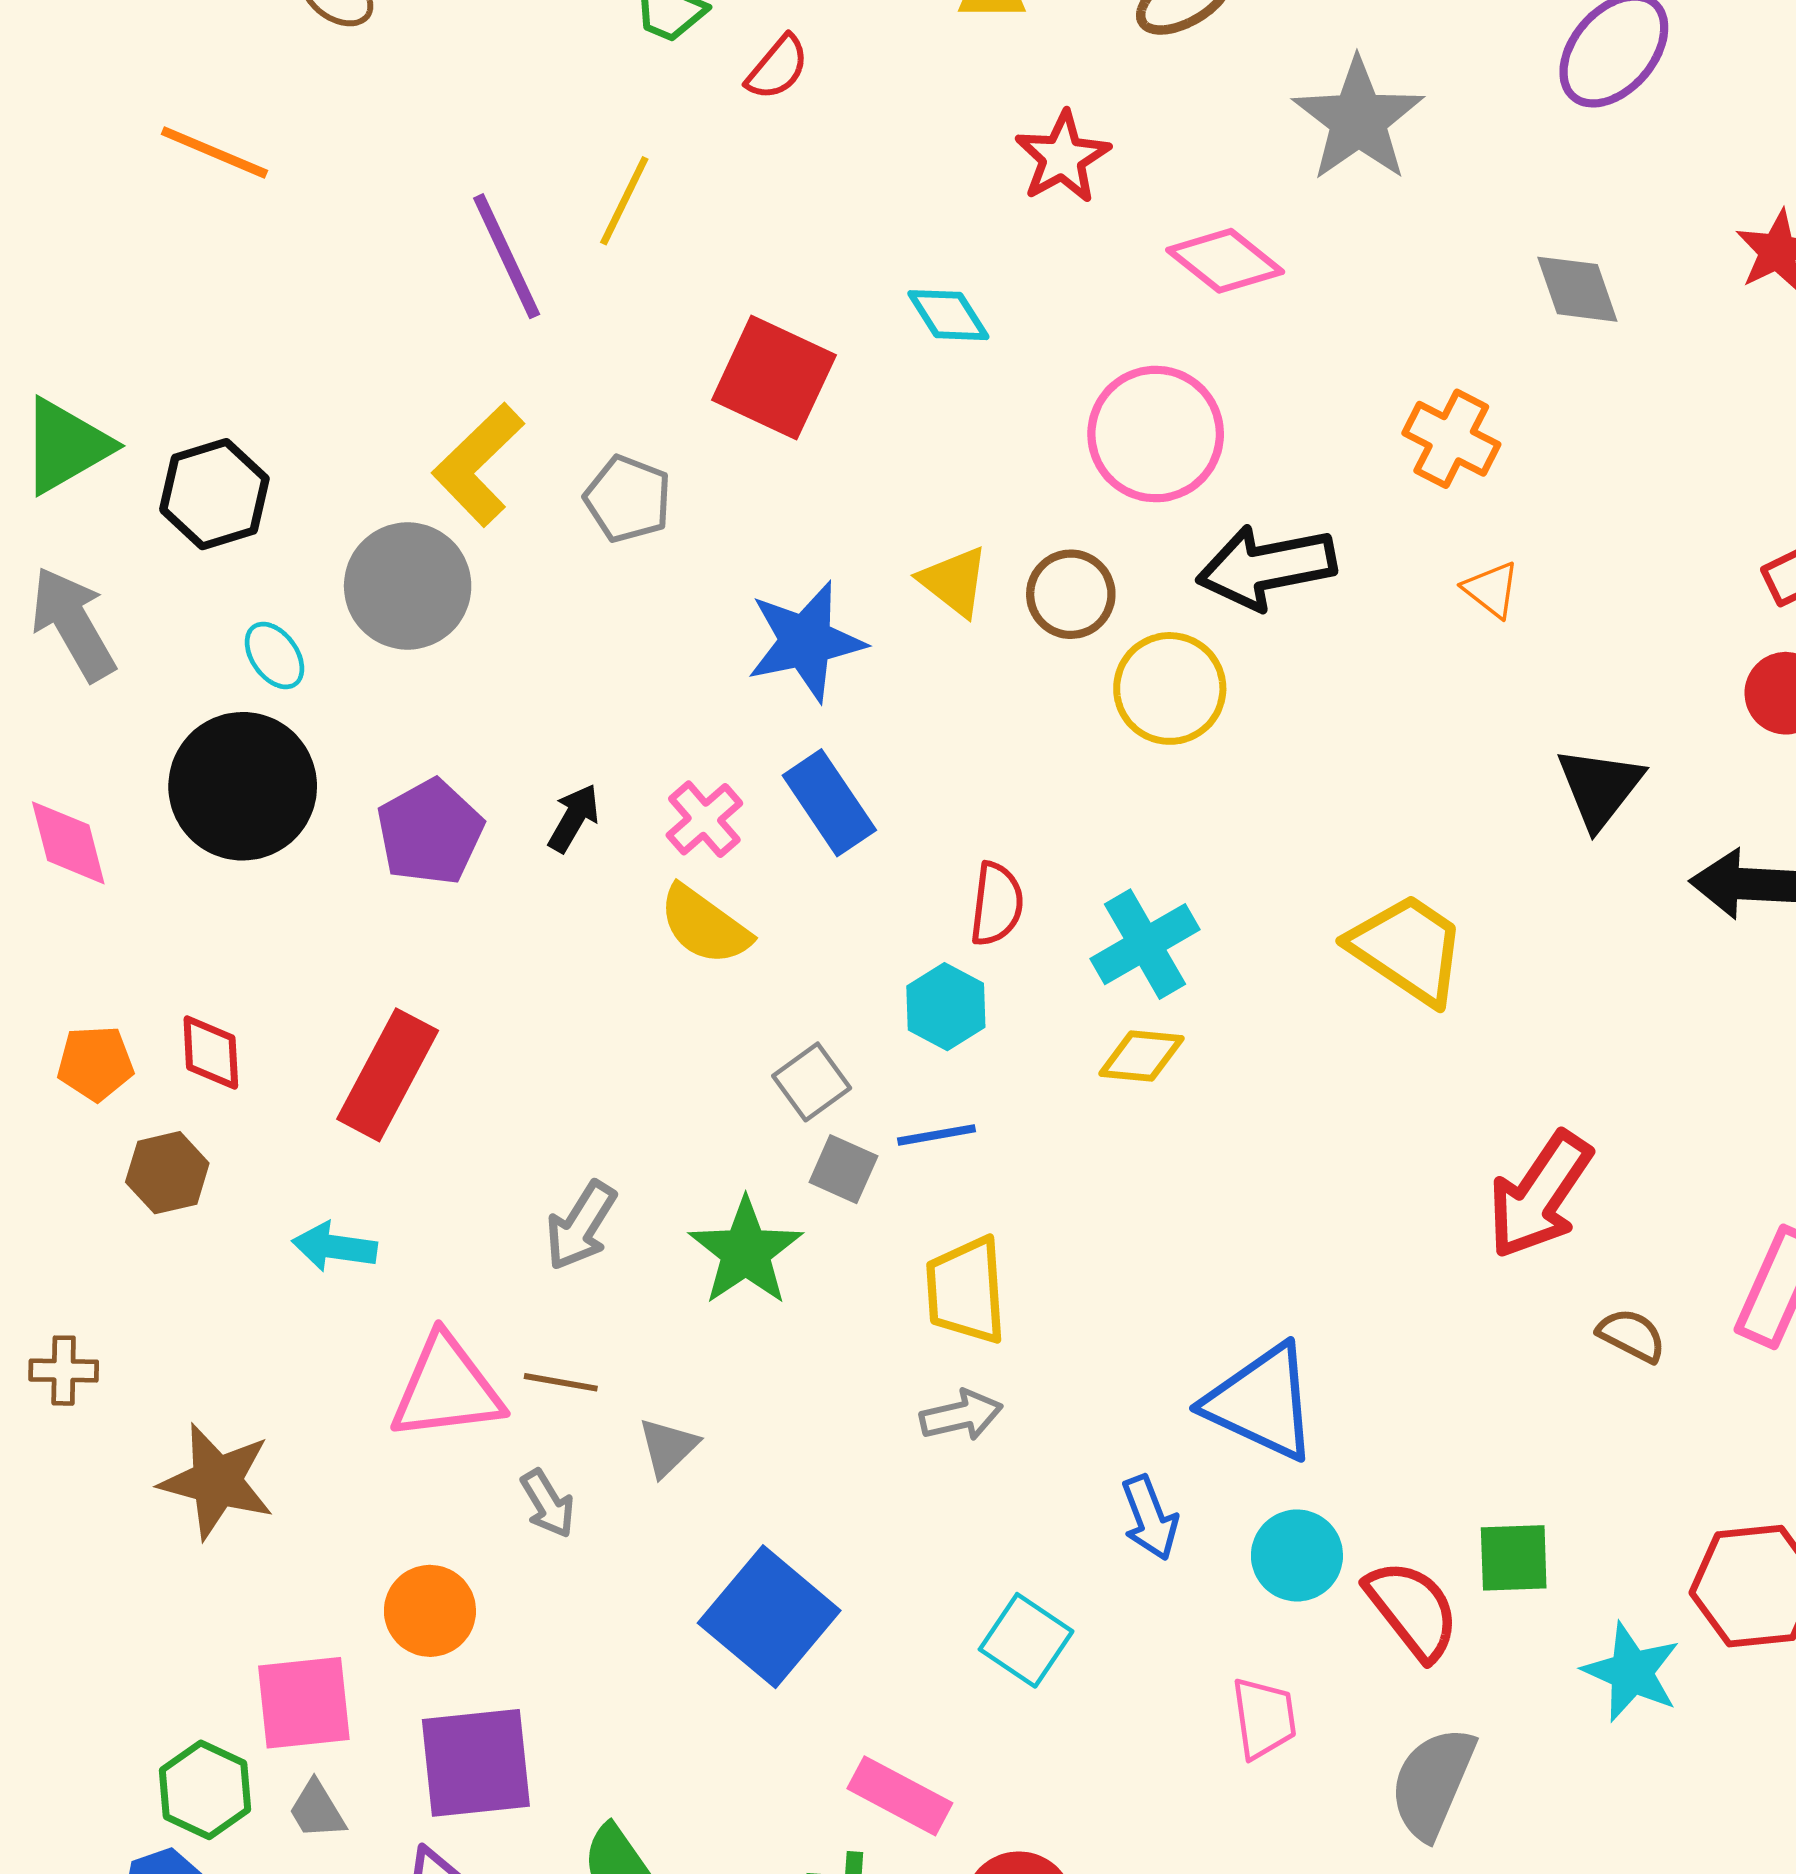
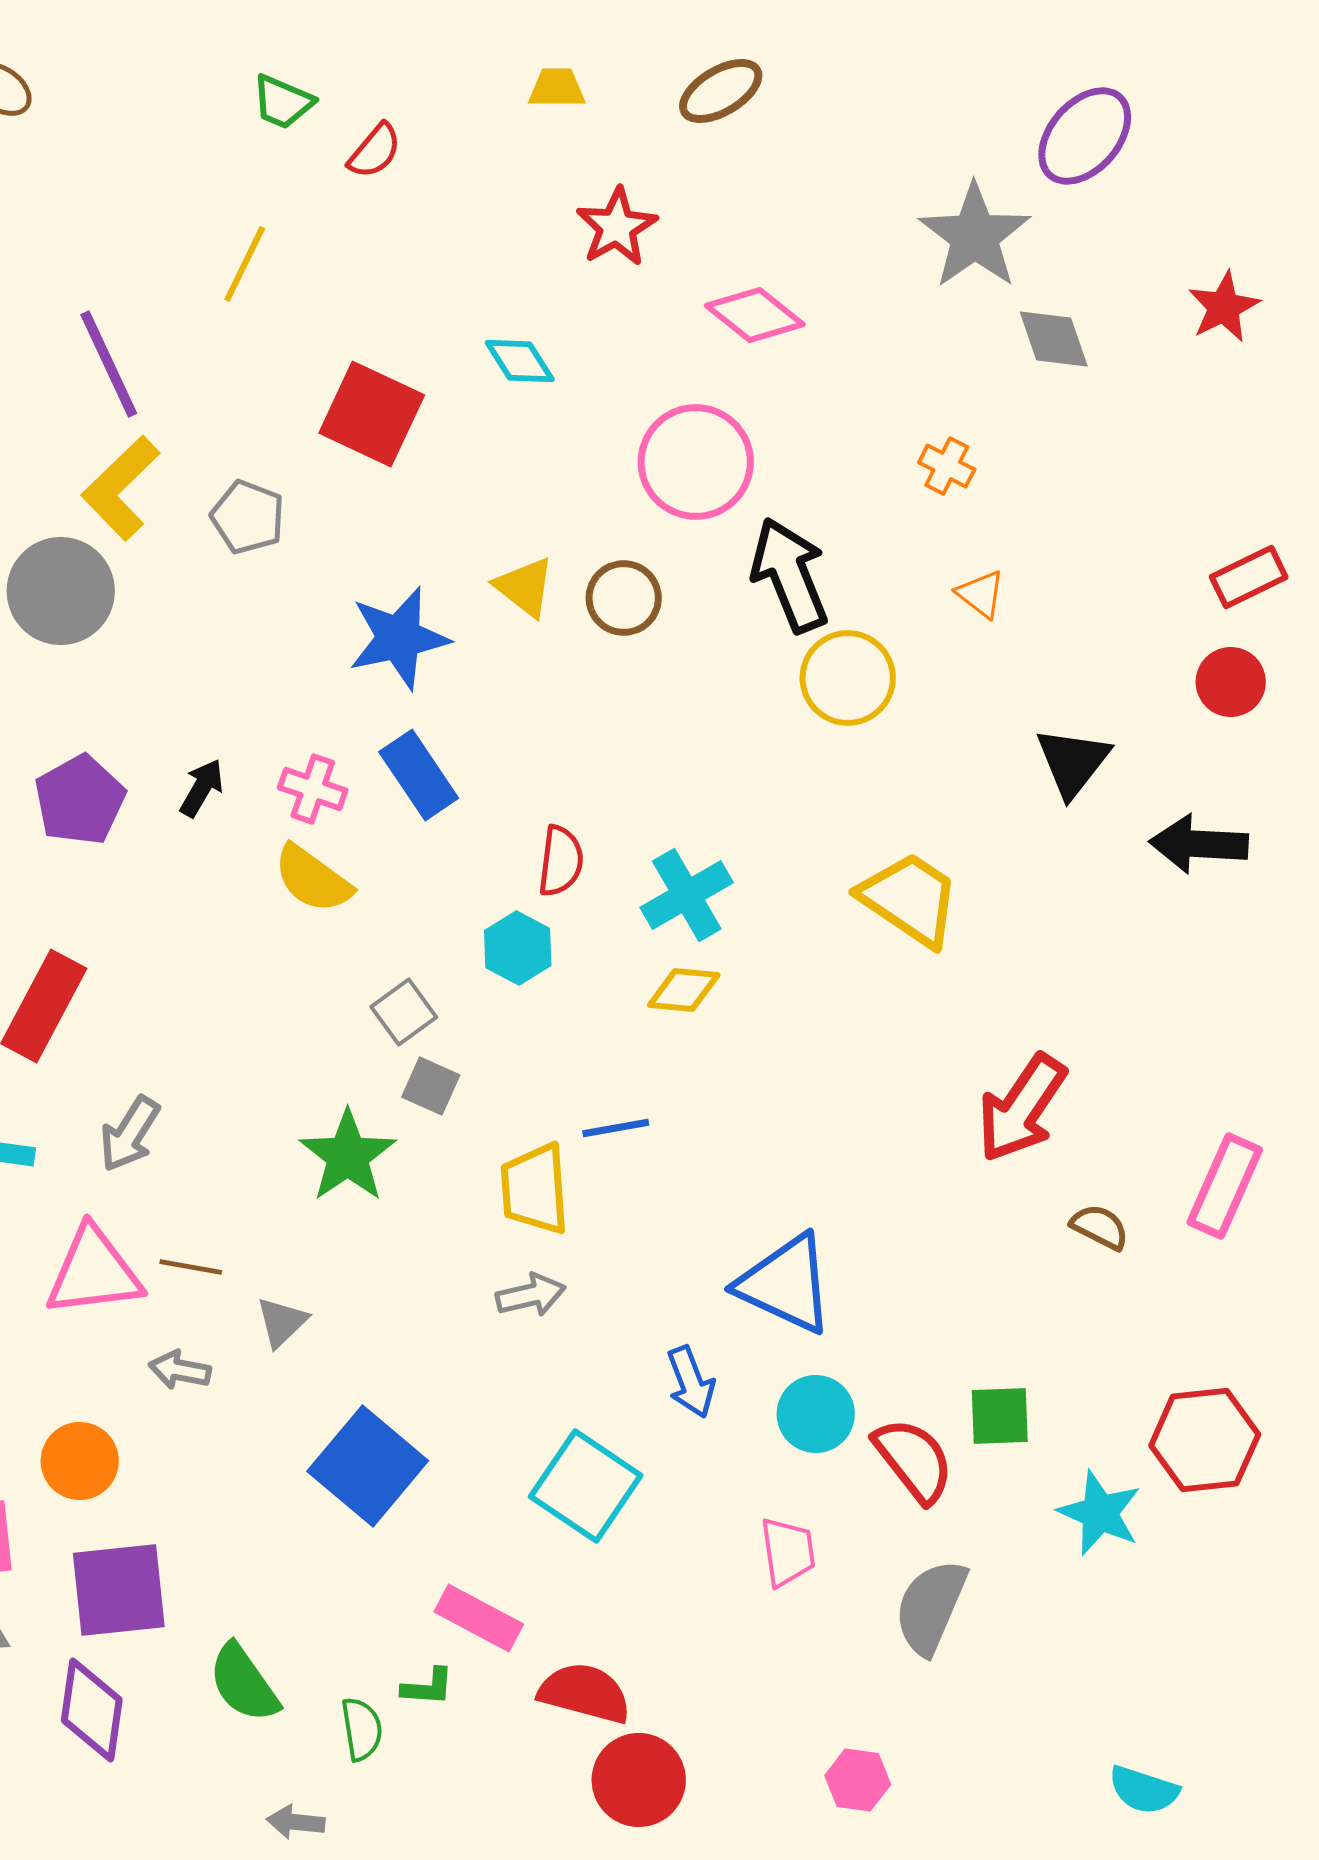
gray star: (1358, 120) -> (975, 236), moved
purple line: (507, 256) -> (109, 364), moved
orange cross: (1451, 439) -> (947, 466), size x0.7
black arrow: (1266, 567) -> (790, 575), turned 79
yellow circle: (1170, 688) -> (848, 678), moved
pink cross: (704, 819) -> (313, 789), turned -30
blue line: (937, 1135) -> (616, 1128), moved
gray arrow: (581, 1226) -> (130, 1134), moved
gray arrow: (548, 1504) -> (180, 1370), turned 132
cyan square: (1026, 1640) -> (586, 1486), size x1.4

